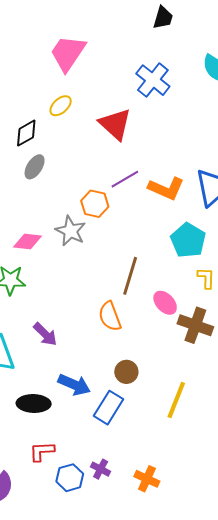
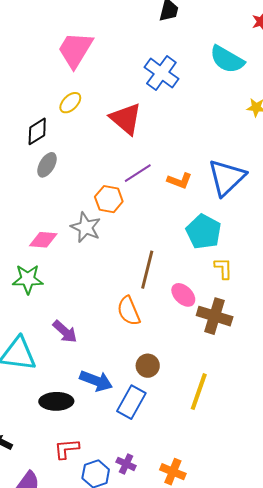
orange L-shape: (166, 188) -> (180, 181), size x0.7

